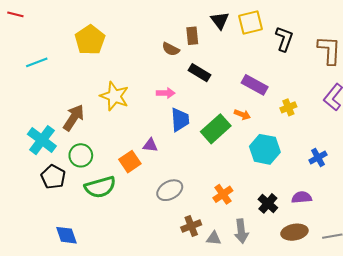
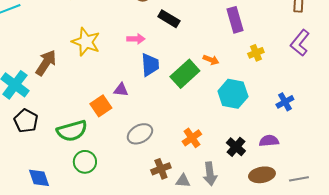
purple rectangle: (255, 85) -> (235, 20), moved, turned 45
green circle: (81, 155) -> (85, 162), moved

